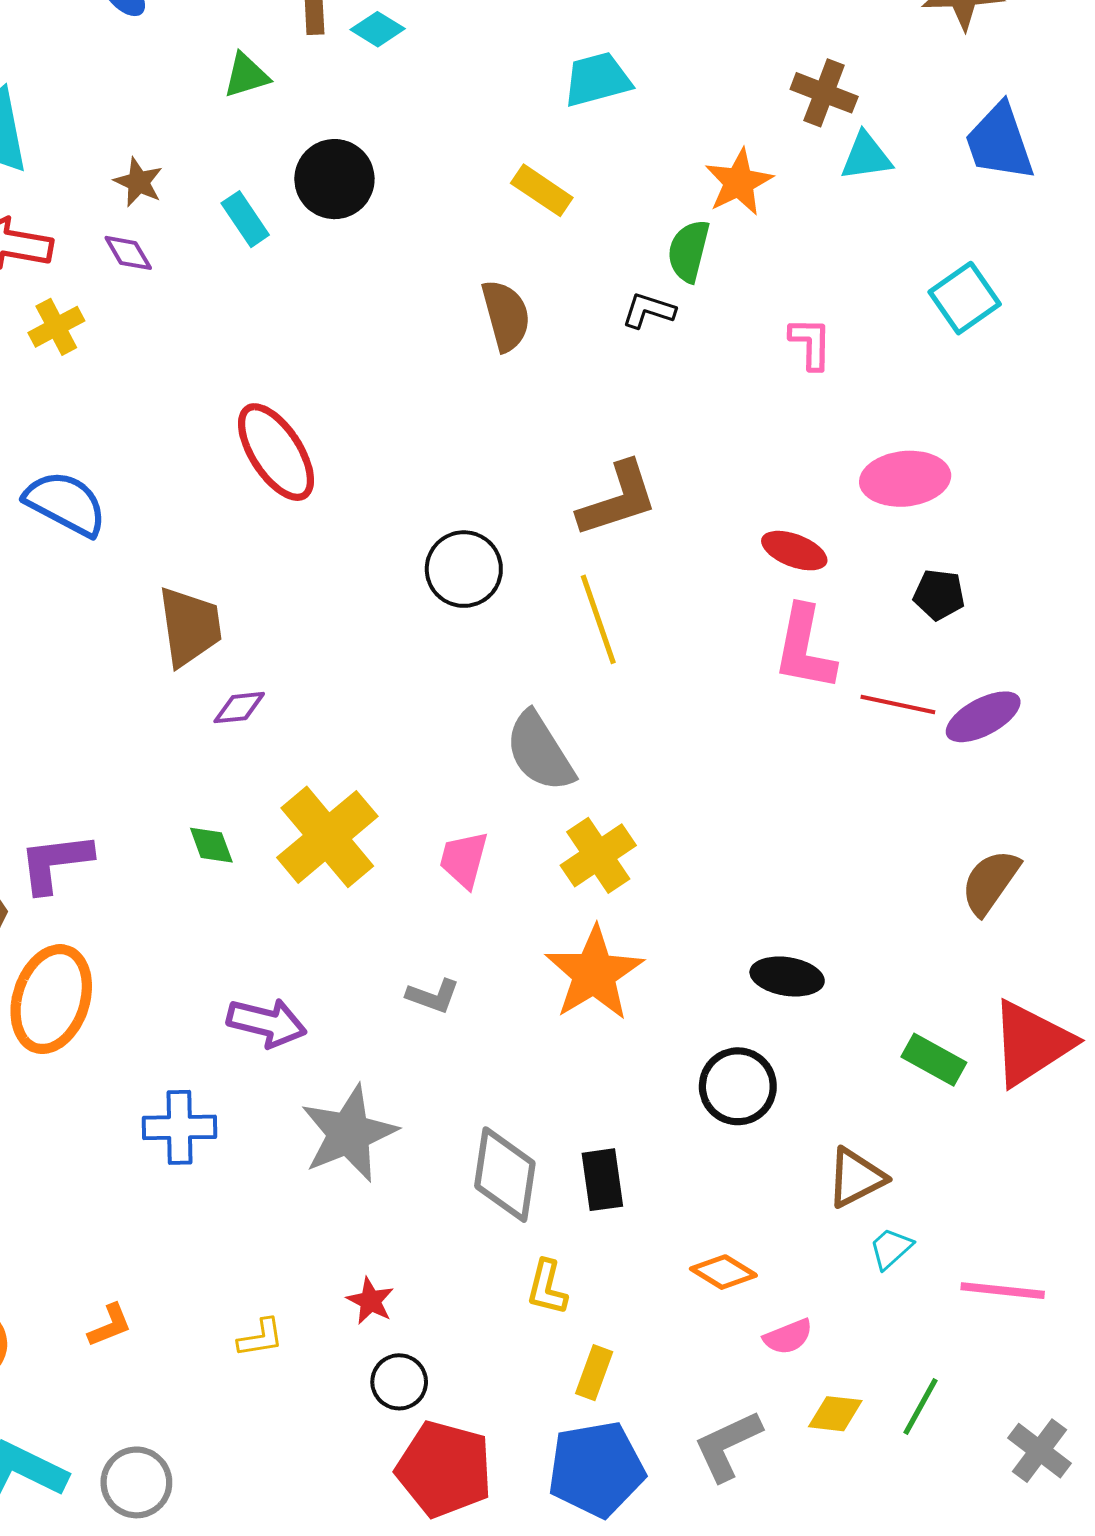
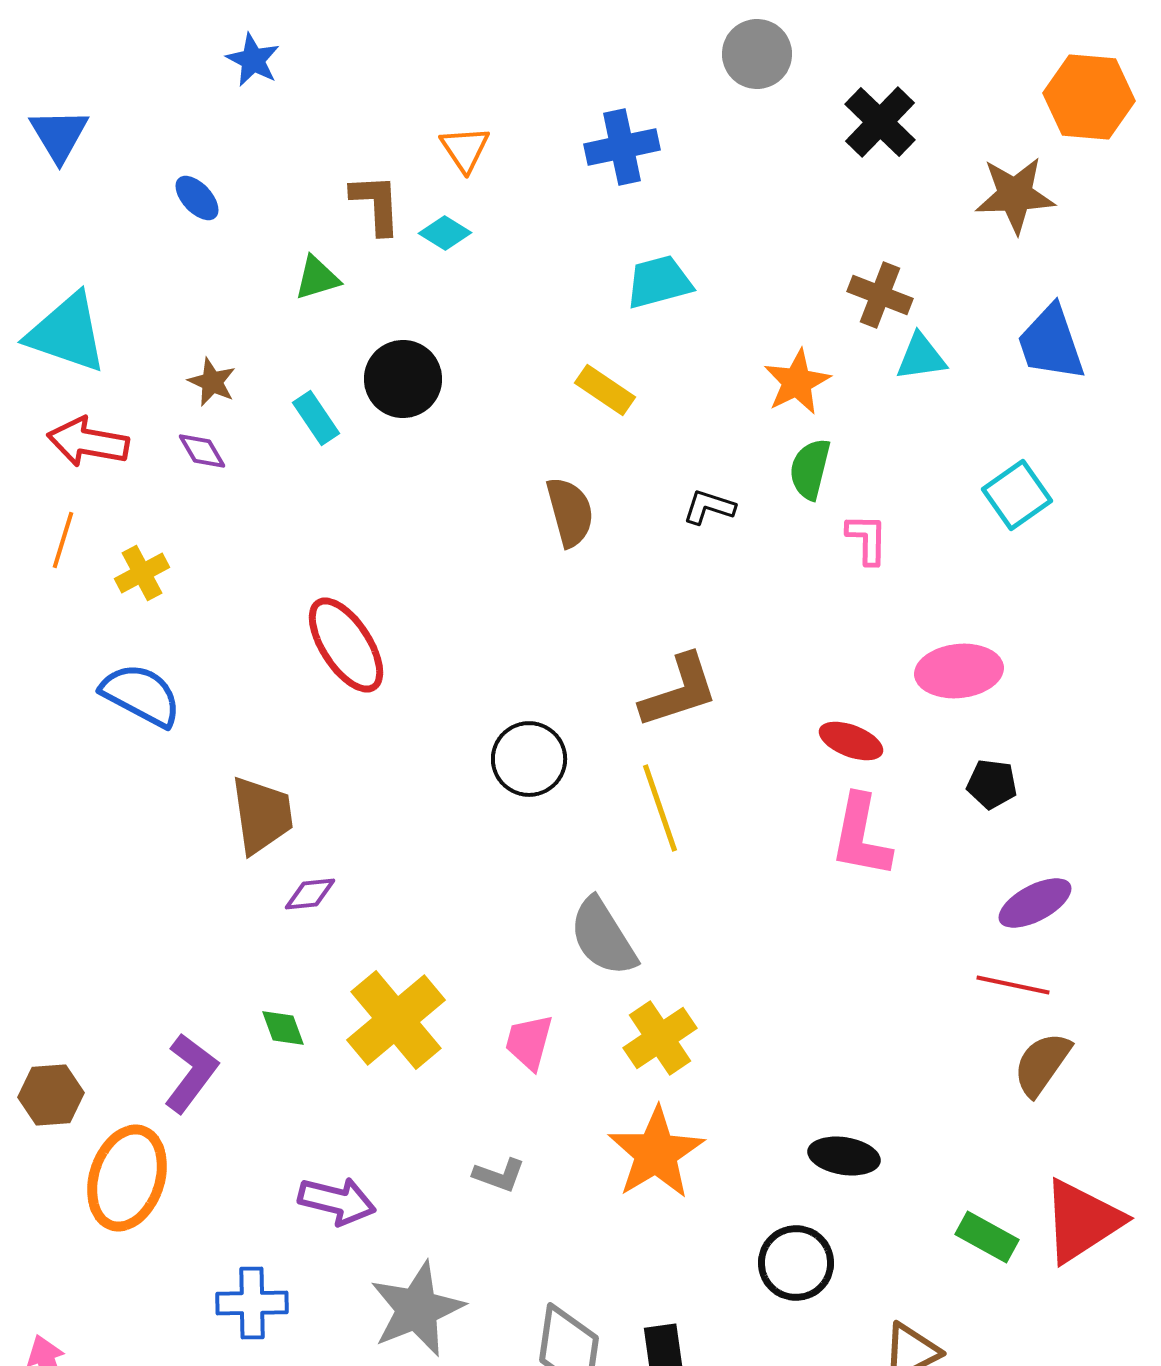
green semicircle: (689, 251) -> (810, 469), moved
yellow cross: (56, 327) -> (142, 573), moved
red line: (898, 705) -> (1013, 985), moved
purple L-shape: (55, 863) -> (191, 1073), moved, turned 134

